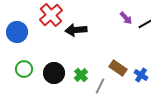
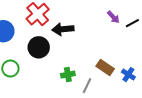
black circle: (54, 73) -> (39, 47), moved
green cross: (81, 75) -> (68, 75), turned 32

